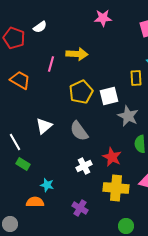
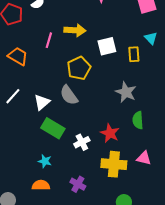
white square: (109, 96) -> (107, 46), moved
gray semicircle: (79, 131) -> (69, 95), moved
white line: (15, 142) -> (13, 96), moved, turned 72
green rectangle: (23, 164) -> (53, 128), moved, size x1.6
orange semicircle: (35, 202) -> (41, 185), moved

